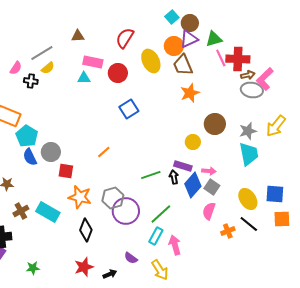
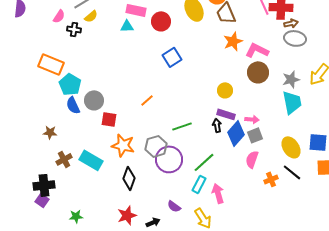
pink L-shape: (265, 79) -> (257, 50), moved, turned 70
yellow circle: (193, 142) -> (225, 90), moved
green line: (151, 175) -> (182, 126), moved
gray square: (212, 187) -> (255, 135), turned 35

